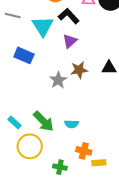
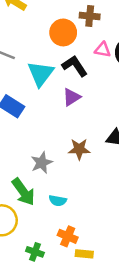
brown star: (79, 70) -> (79, 149), moved
gray star: (58, 80) -> (42, 163), moved

